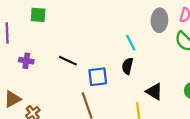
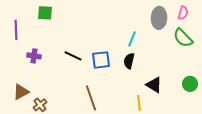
cyan line: (131, 43) -> (132, 39), turned 49
blue square: (98, 77) -> (101, 60), moved

